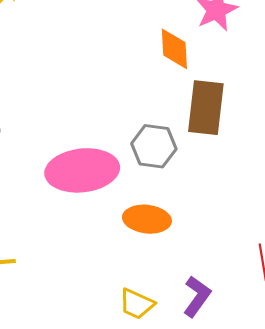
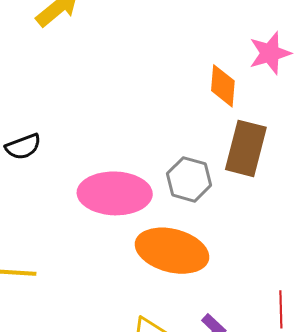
orange ellipse: (147, 219) -> (172, 251), size x1.5

